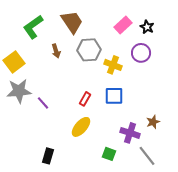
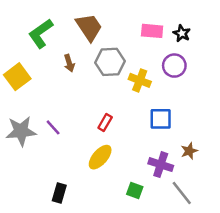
pink rectangle: (123, 25) -> (152, 31), turned 48
gray star: (19, 91) -> (21, 131), moved
blue square: (114, 96) -> (161, 119), moved

